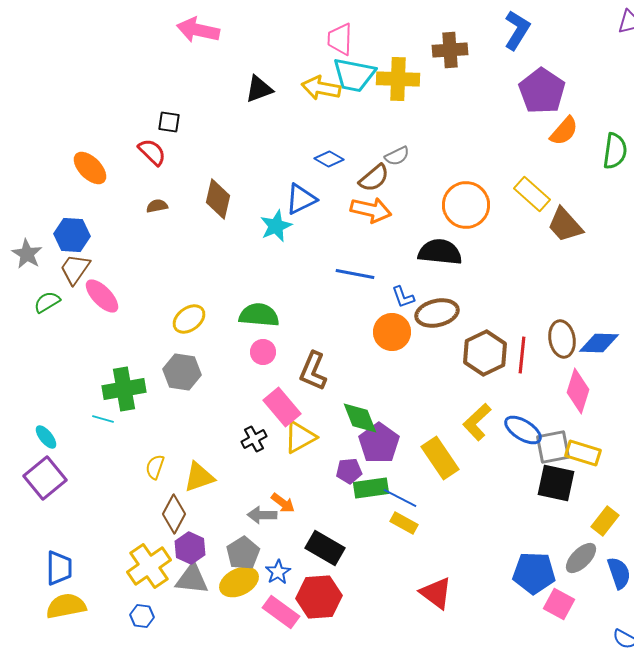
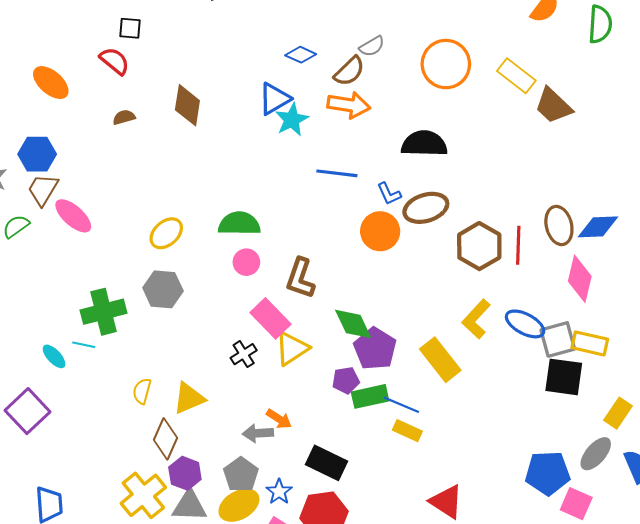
orange circle: (466, 205) -> (446, 64), moved
cyan star: (276, 226) -> (292, 120), moved
cyan ellipse: (46, 437) -> (54, 356), moved

